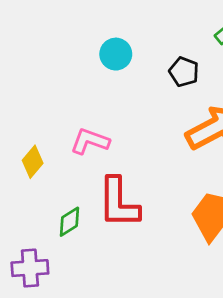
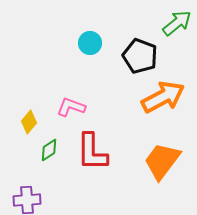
black pentagon: (184, 72) -> (140, 56), size x1.6
green diamond: (69, 222) -> (49, 150), moved

